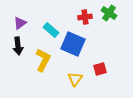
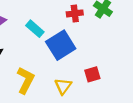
blue square: (73, 44) -> (61, 45), turned 35
yellow L-shape: (43, 60) -> (26, 80), moved

